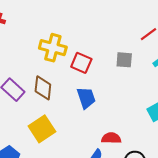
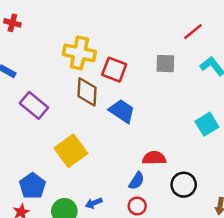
brown diamond: (43, 88) -> (87, 92), moved
blue trapezoid: (86, 98) -> (122, 111), turned -35

